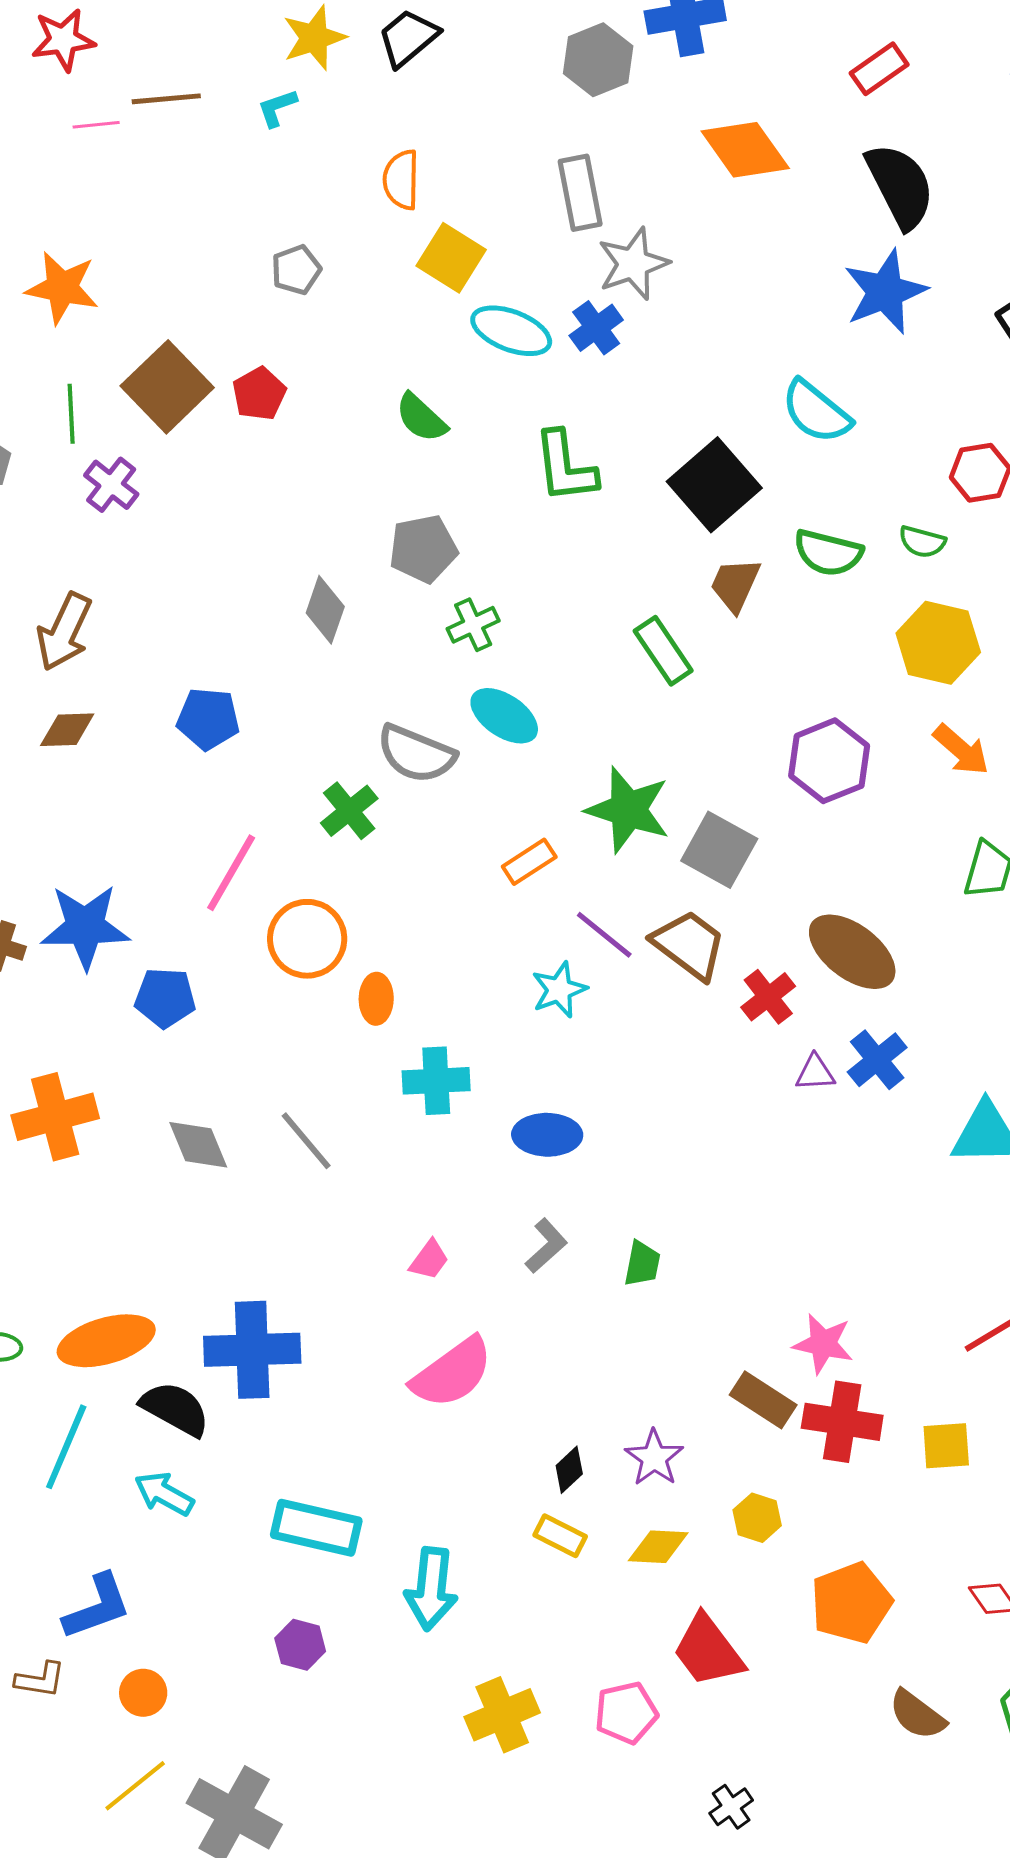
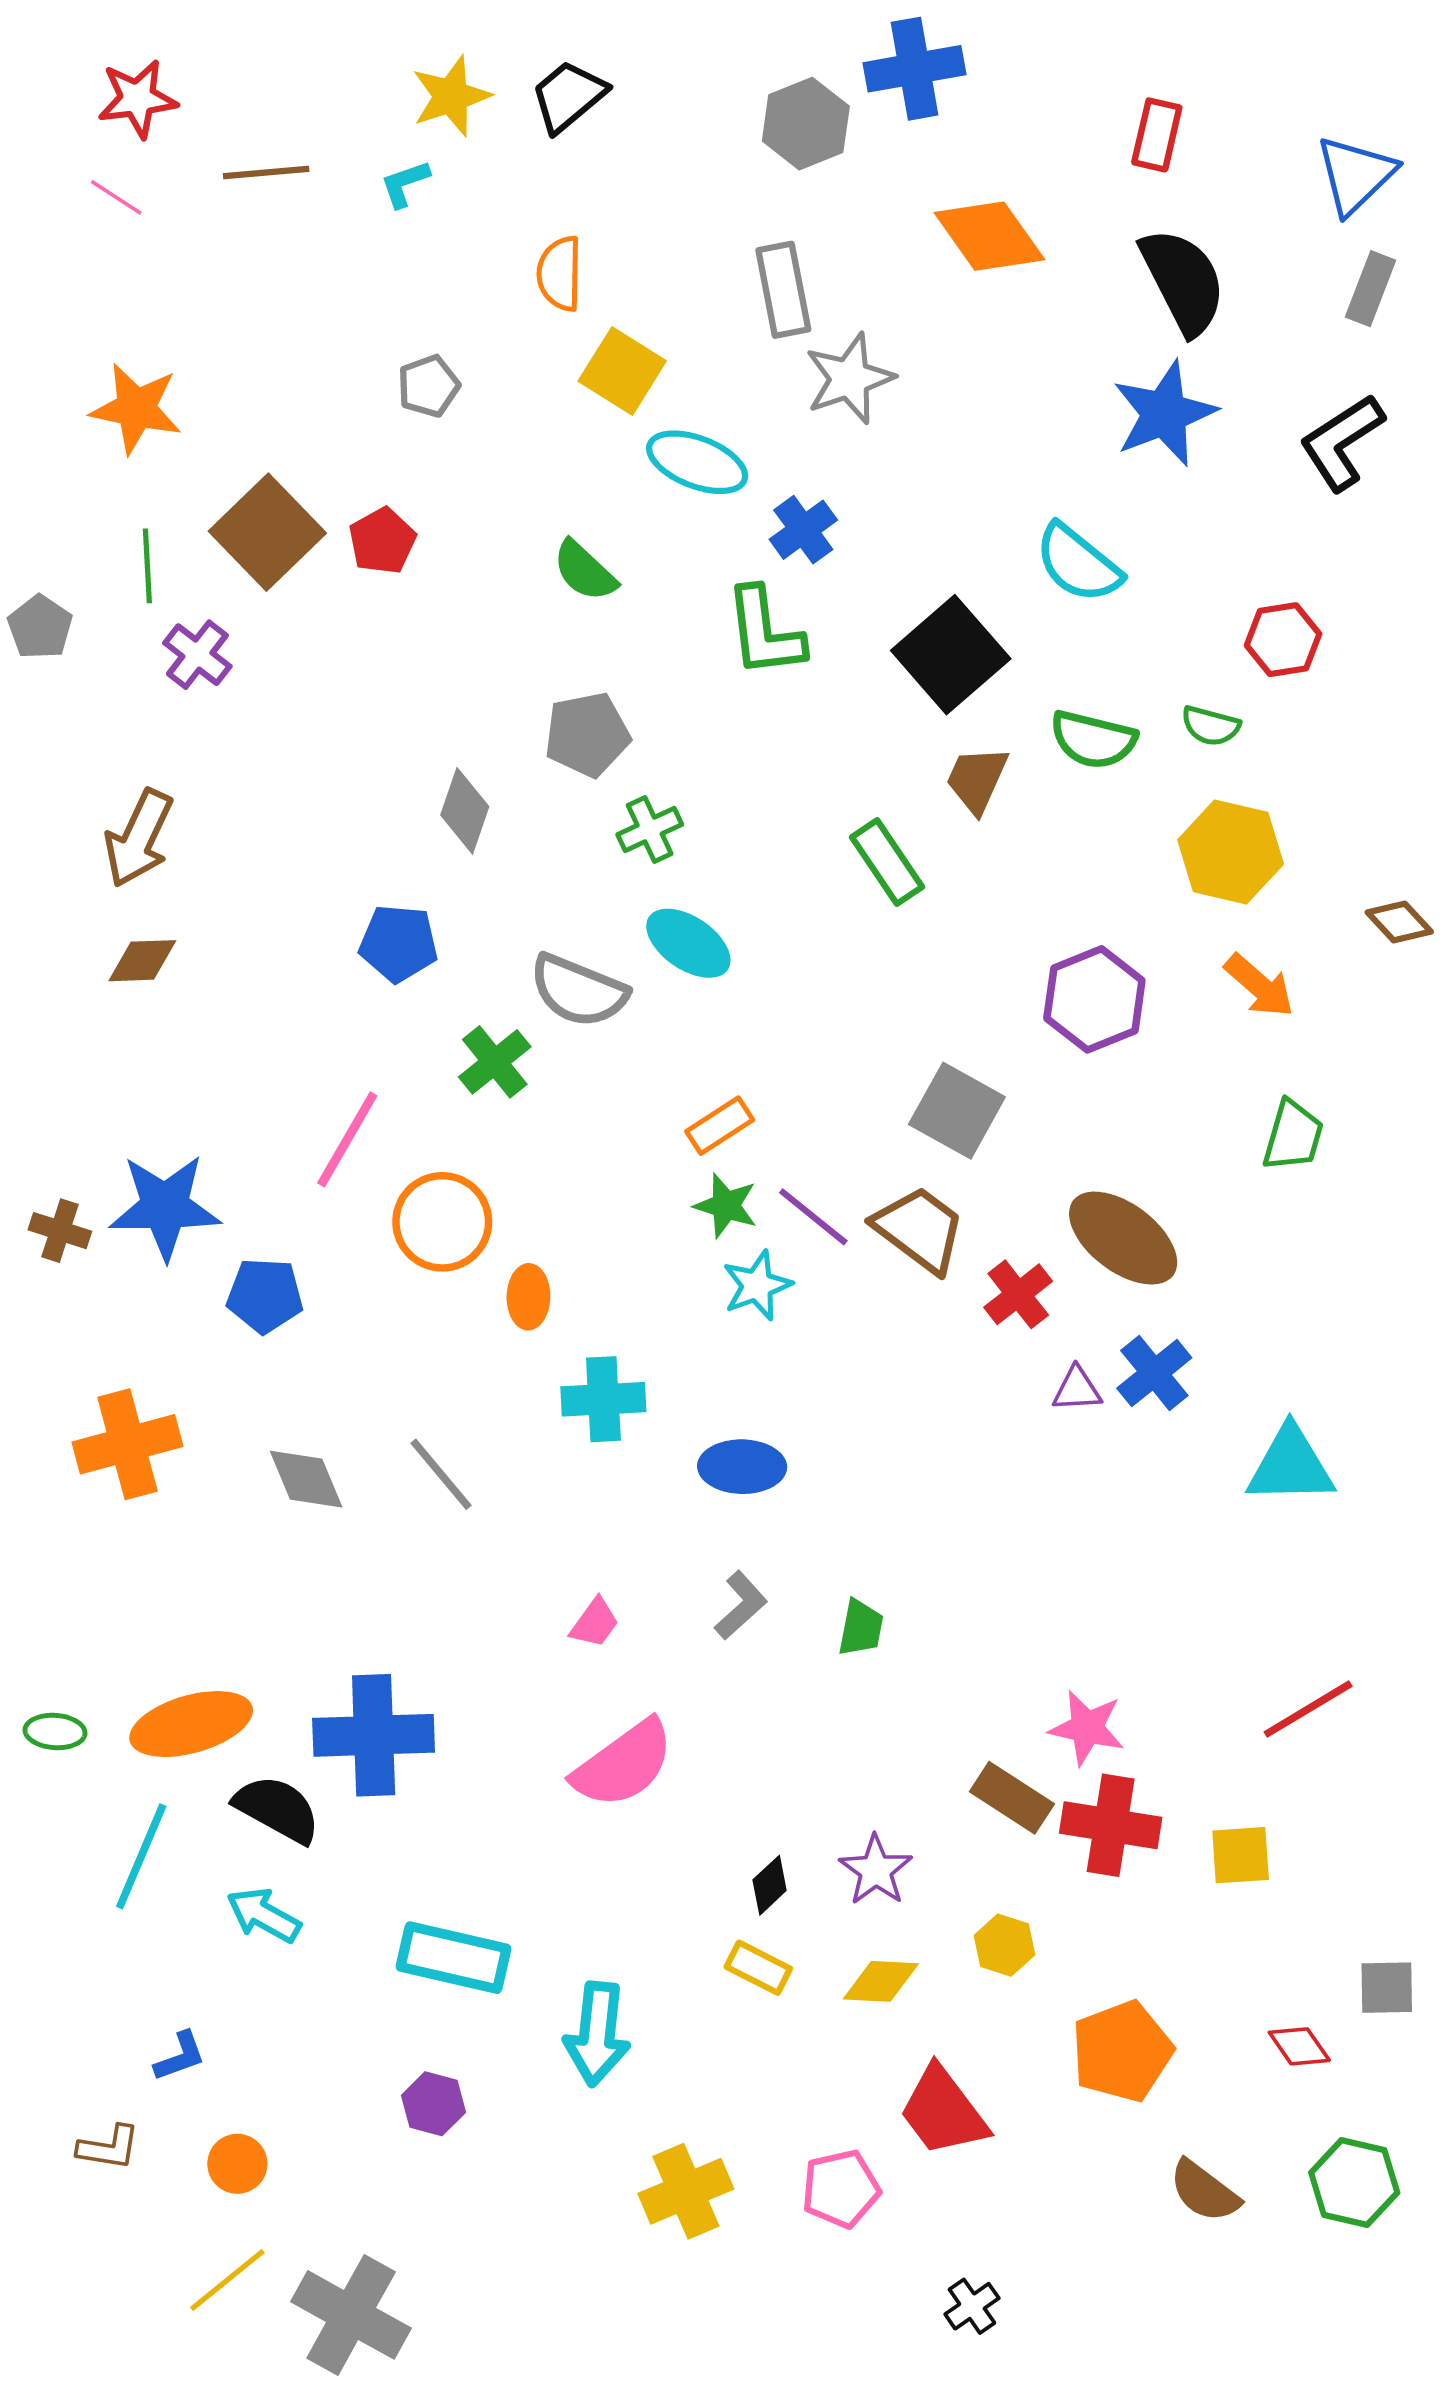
red rectangle: (879, 69) -> (1157, 135), turned -42
pink line: (96, 125) -> (116, 197), moved, turned 39
blue cross: (596, 328) -> (803, 530), moved
blue pentagon: (208, 719) -> (399, 943), moved
green star: (628, 810) -> (726, 1206), moved, size x0.6
blue L-shape: (97, 1607) -> (180, 2056), size x0.6

